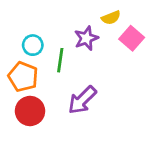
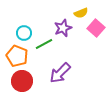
green line: (60, 60) -> (44, 44), turned 54

